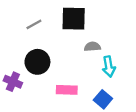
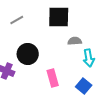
gray line: (34, 24) -> (17, 20), moved
pink rectangle: (67, 90) -> (53, 78), turned 72

